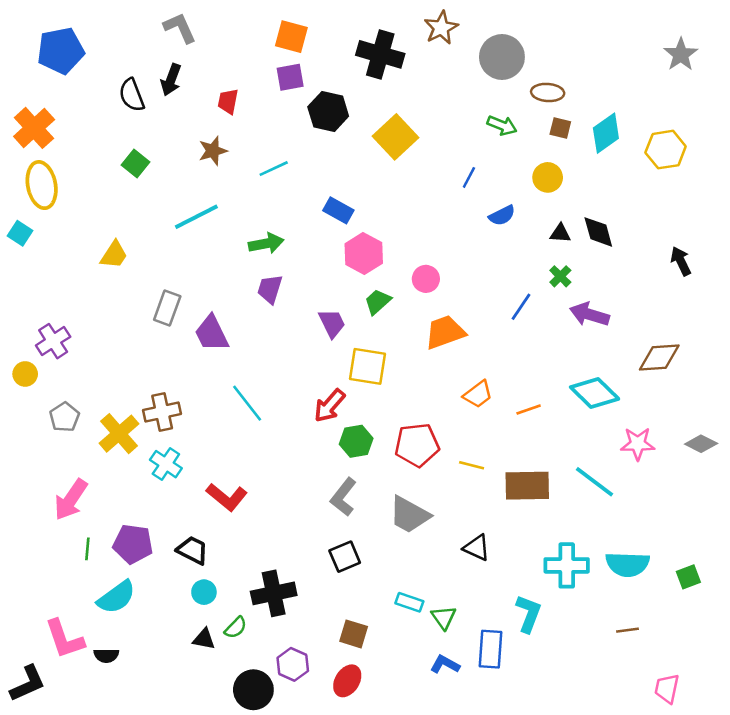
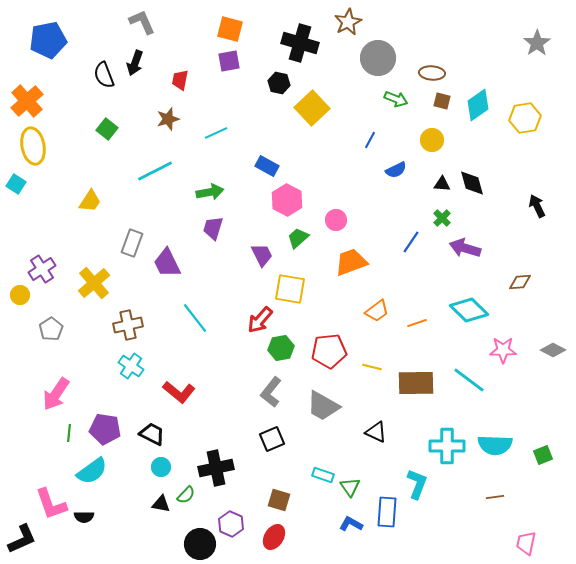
gray circle: (502, 57) -> (378, 58), moved
black hexagon: (328, 111) -> (279, 83), moved, size x0.7
brown diamond: (659, 358) -> (520, 282), size x0.7
yellow cross: (119, 434) -> (94, 283), moved

